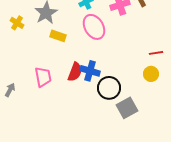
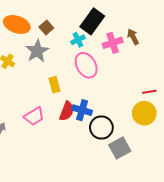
yellow rectangle: (58, 36) -> (54, 85), moved, turned 56
yellow circle: (151, 74) -> (144, 113), size x1.5
pink trapezoid: (43, 77) -> (34, 116), turned 70

